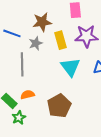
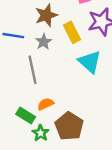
brown pentagon: (59, 106) -> (69, 126), moved

